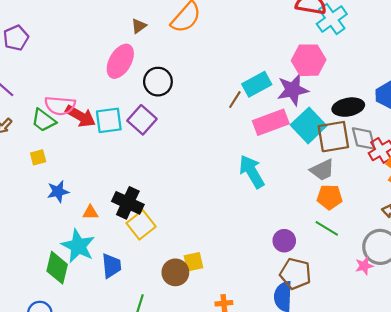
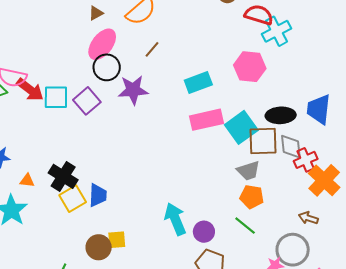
pink ellipse: (120, 61) -> (102, 44), moved
purple star: (293, 90) -> (133, 90), moved
brown line: (235, 100) -> (152, 49), moved
cyan arrow: (252, 172) -> (175, 219), moved
blue trapezoid: (111, 266) -> (98, 195), moved

